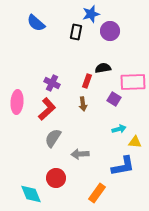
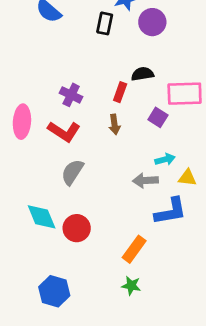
red L-shape: (47, 109) -> (64, 131), turned 75
gray arrow: (80, 154) -> (145, 180), moved
cyan diamond: (31, 194) -> (42, 217), moved

